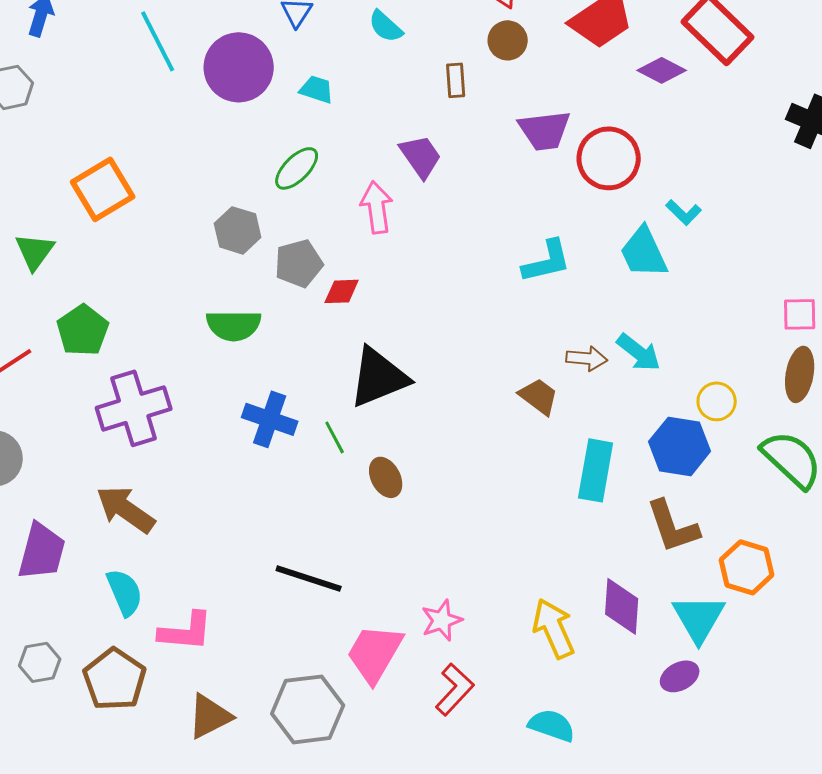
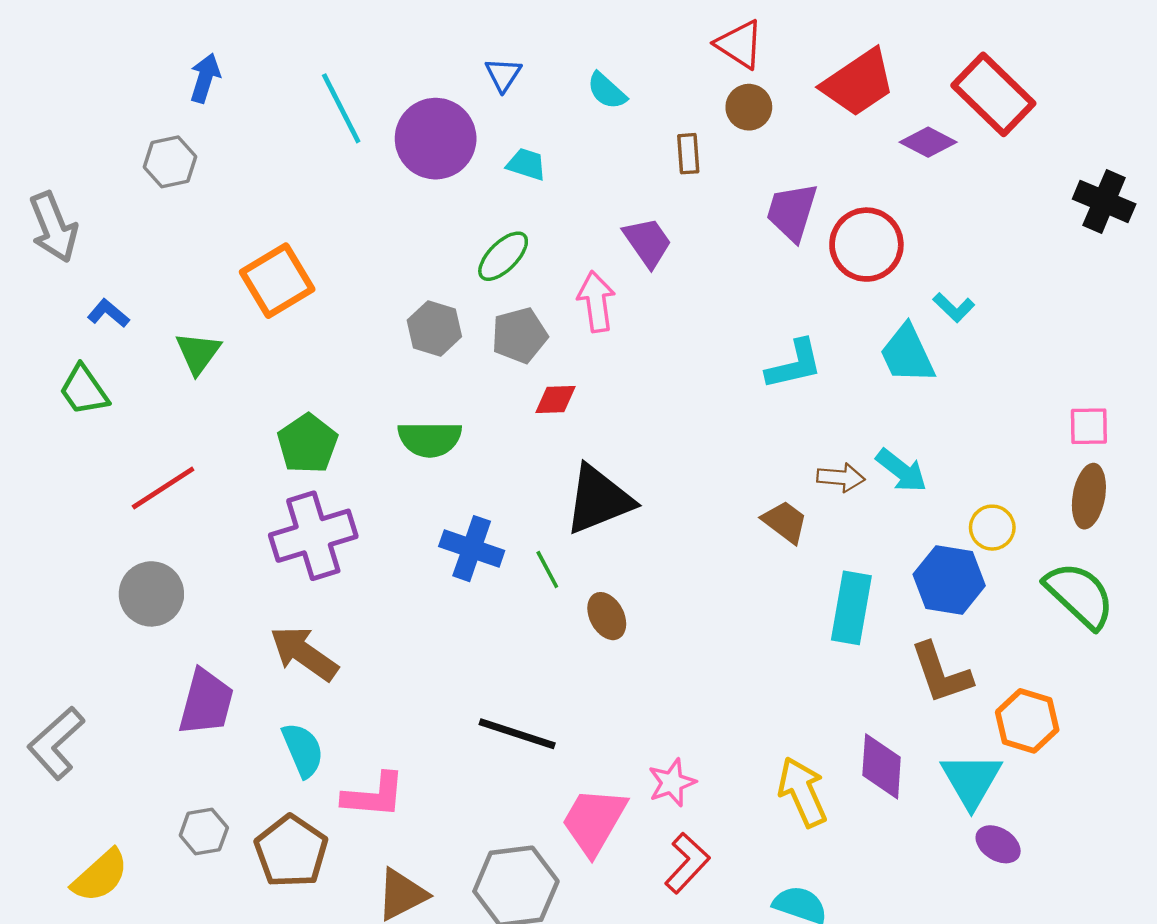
purple trapezoid: (545, 130) -> (792, 212), turned 114
gray pentagon: (299, 263) -> (519, 335), moved
green pentagon: (83, 330) -> (307, 444), moved
purple ellipse: (680, 676) -> (998, 844), moved, turned 60

